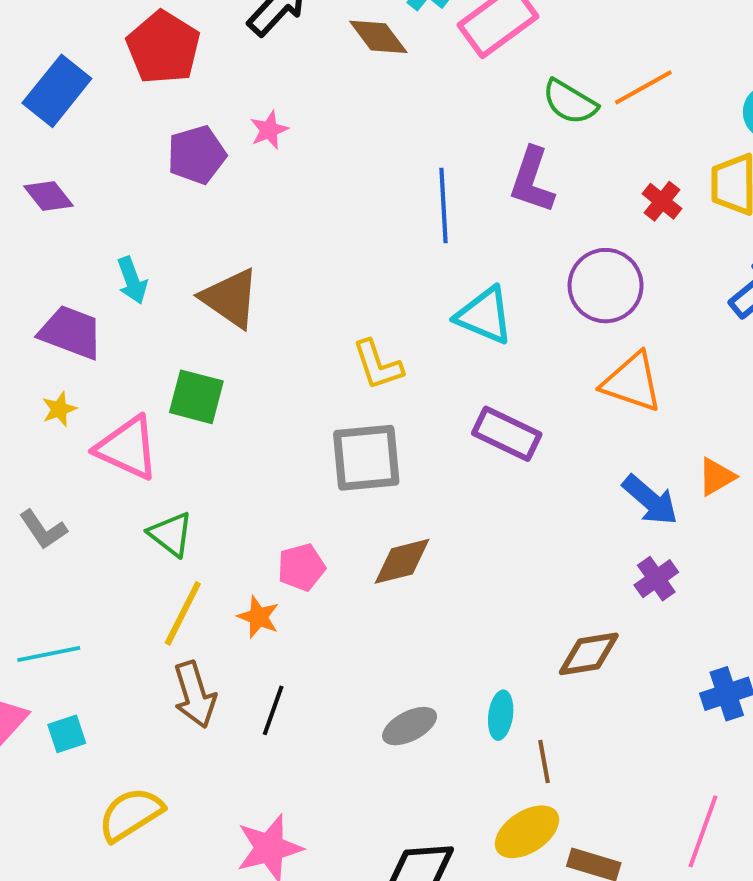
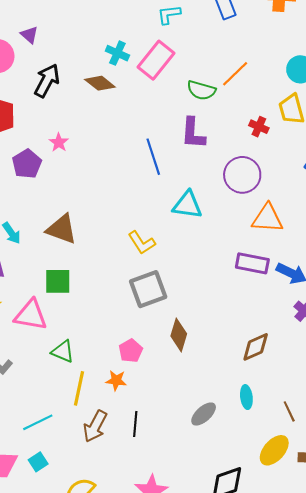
purple rectangle: (507, 434) -> (252, 263), moved
brown diamond: (402, 561) -> (179, 335), turned -44
cyan line: (49, 654) -> (38, 422), moved
brown diamond: (589, 654) -> (256, 347), moved
brown arrow: (195, 695) -> (95, 426), turned 60
brown line: (544, 761) -> (289, 411), moved

